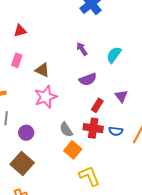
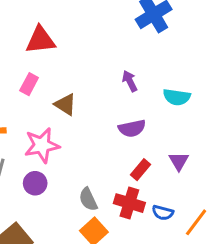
red triangle: (20, 31) -> (40, 40), size x1.5
cyan semicircle: (114, 55) -> (177, 97), turned -126
pink star: (46, 97) -> (42, 145), moved
purple circle: (26, 133) -> (35, 183), moved

